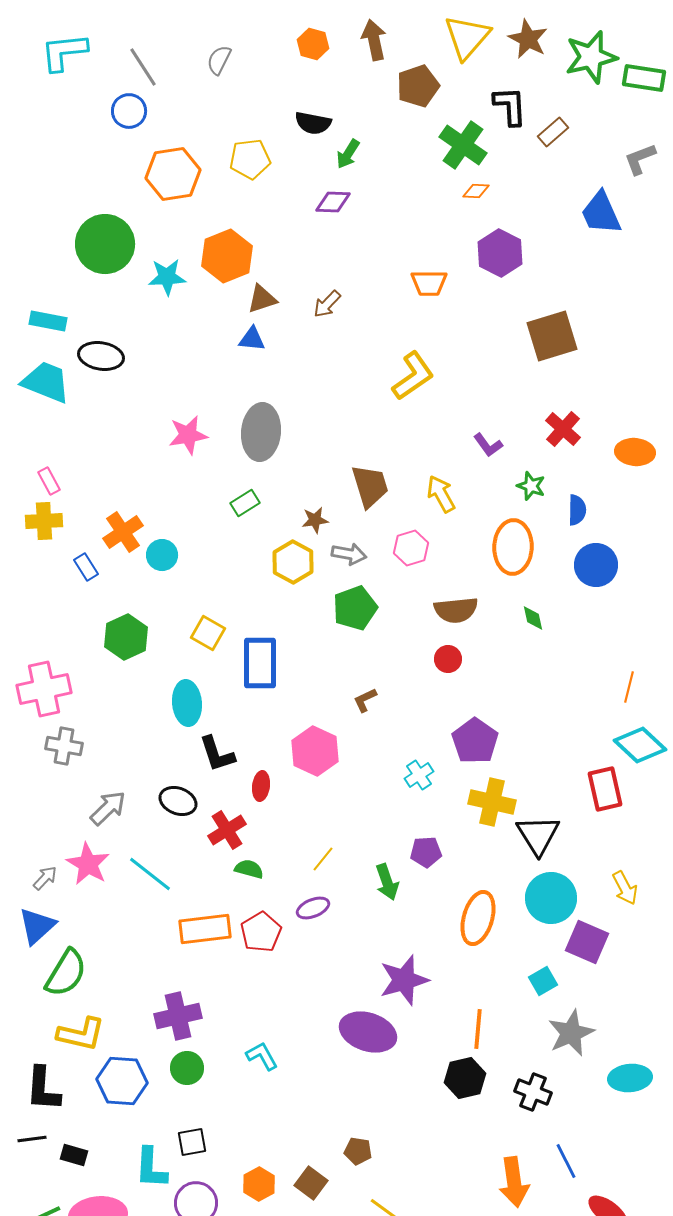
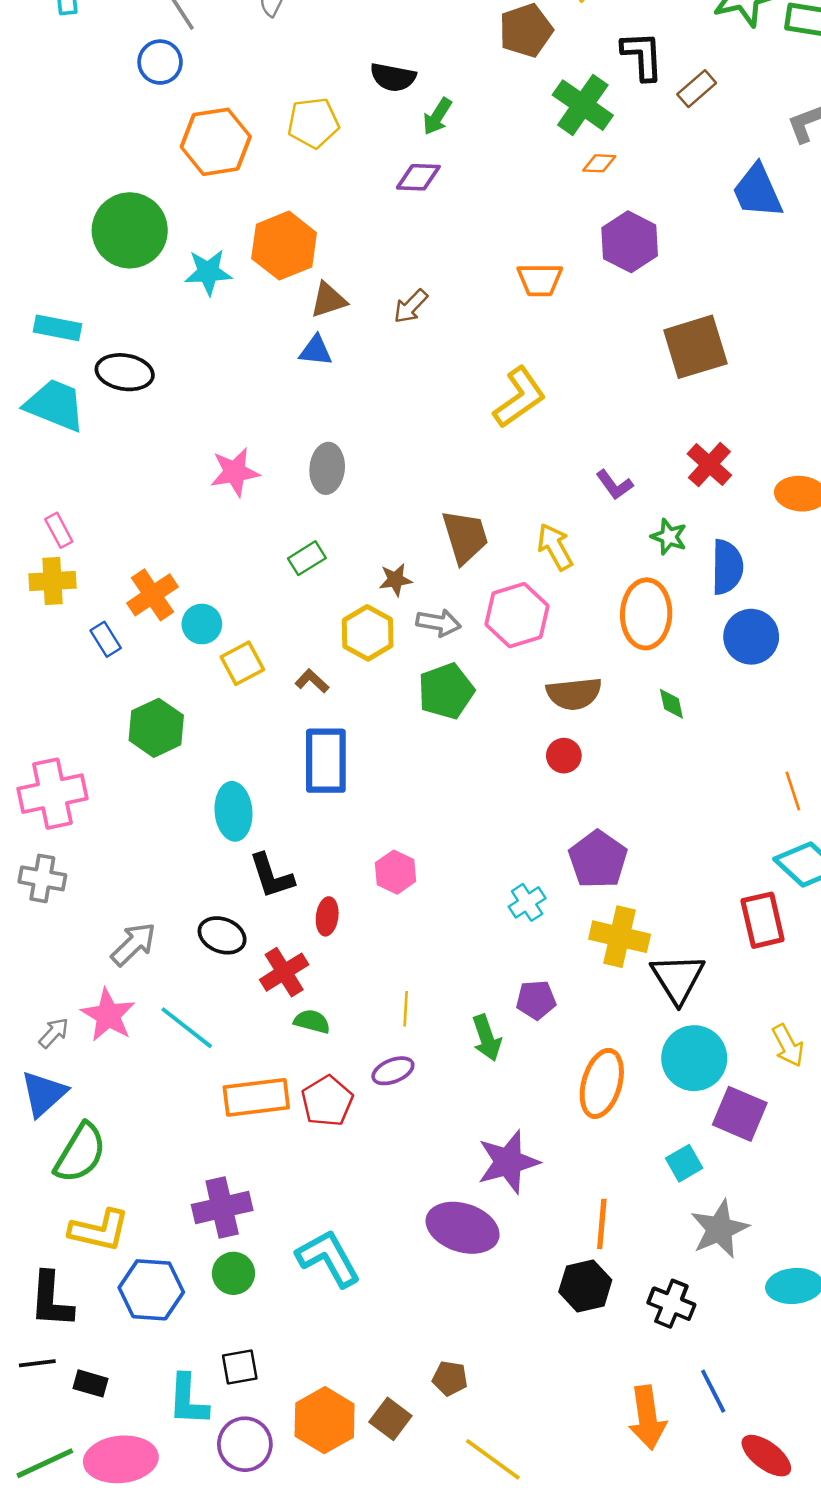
gray ellipse: (261, 432) -> (327, 468), size x0.7
blue semicircle: (577, 510) -> (727, 567), size x1.4
pink hexagon: (411, 548) -> (517, 615), size x1.4
yellow square: (208, 633) -> (242, 663), moved, turned 32
orange line: (629, 687) -> (793, 791), turned -32
brown L-shape: (365, 700) -> (312, 681), moved, turned 68
gray cross: (64, 746) -> (42, 878), moved
pink hexagon: (315, 751) -> (395, 872), size x0.7
yellow line: (323, 859) -> (406, 1009), turned -36
cyan L-shape: (262, 1056) -> (328, 1258), size x1.6
orange hexagon: (259, 1184) -> (325, 1420), size x1.5

